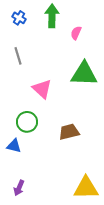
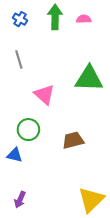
pink semicircle: (76, 33) -> (84, 19), moved, turned 64
yellow triangle: (86, 188) -> (91, 200), turned -44

